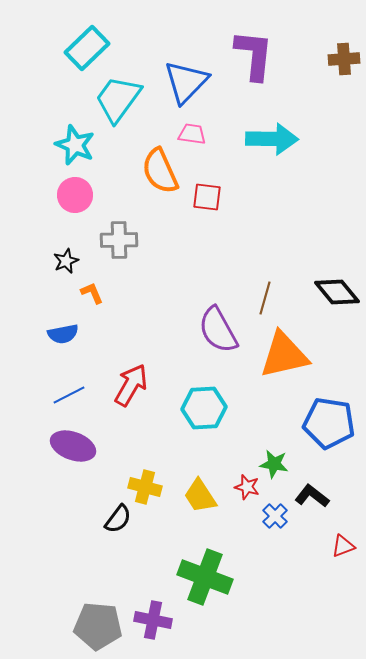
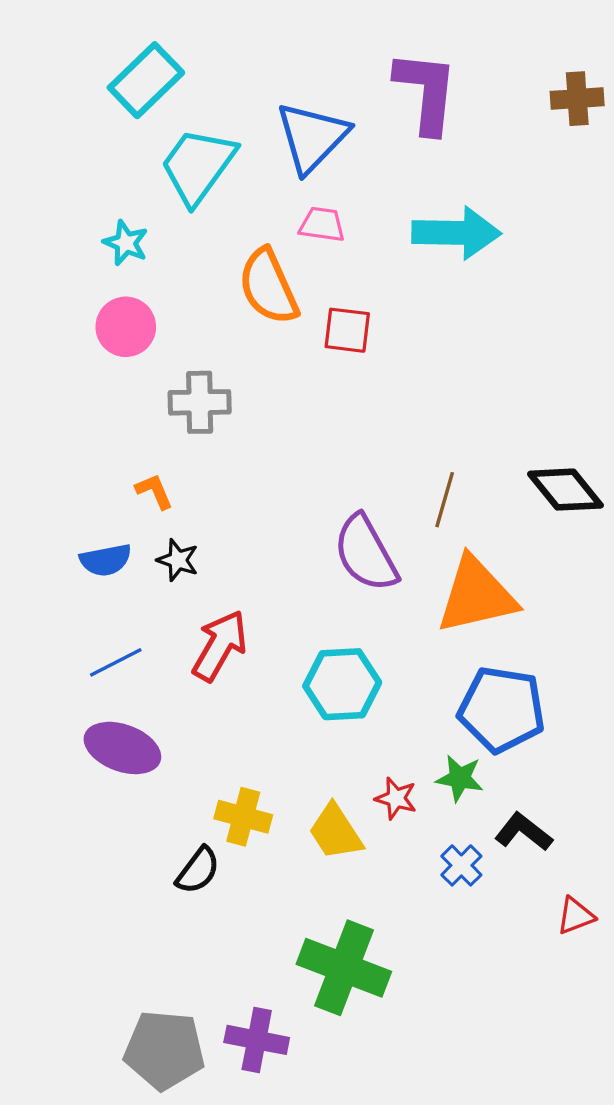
cyan star: (75, 145) -> (126, 243), size x0.7
black star: (66, 261) -> (178, 560), moved, turned -30
blue pentagon: (329, 423) -> (502, 709), moved
red star: (247, 487) -> (396, 798), moved

